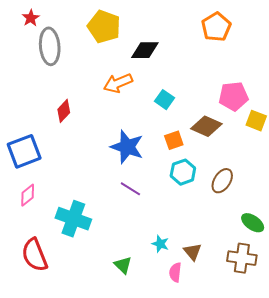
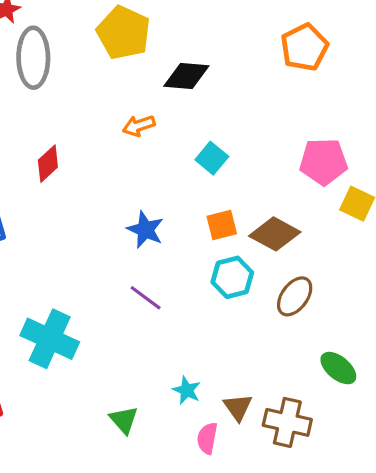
orange arrow: (118, 83) -> (139, 126), size x0.7
brown diamond: (206, 126) -> (275, 234), moved
blue star: (127, 147) -> (145, 230), size x0.7
brown cross: (242, 258) -> (287, 422), moved

